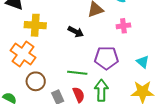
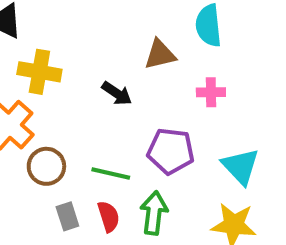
cyan triangle: (143, 62) -> (241, 166), size x1.5
brown circle: (36, 81) -> (46, 166), moved

